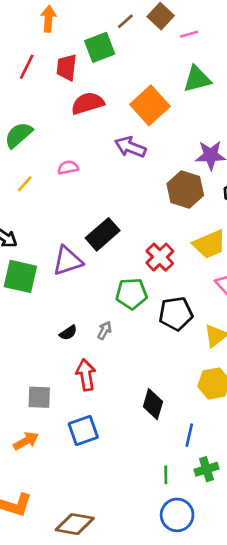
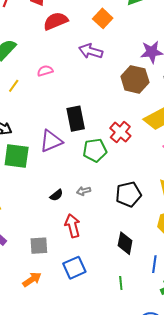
orange square: (150, 105) -> (103, 18), size x0.7
black rectangle: (103, 234) -> (76, 119), turned -55
green pentagon: (132, 294) -> (95, 150), moved
black pentagon: (176, 314) -> (128, 194), moved
gray arrow: (104, 330) -> (84, 191), turned -128
green line: (166, 475) -> (121, 283), moved

